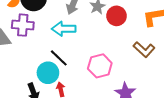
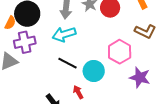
pink hexagon: (100, 66) -> (120, 52), moved
cyan circle: (48, 73) -> (94, 71), moved

